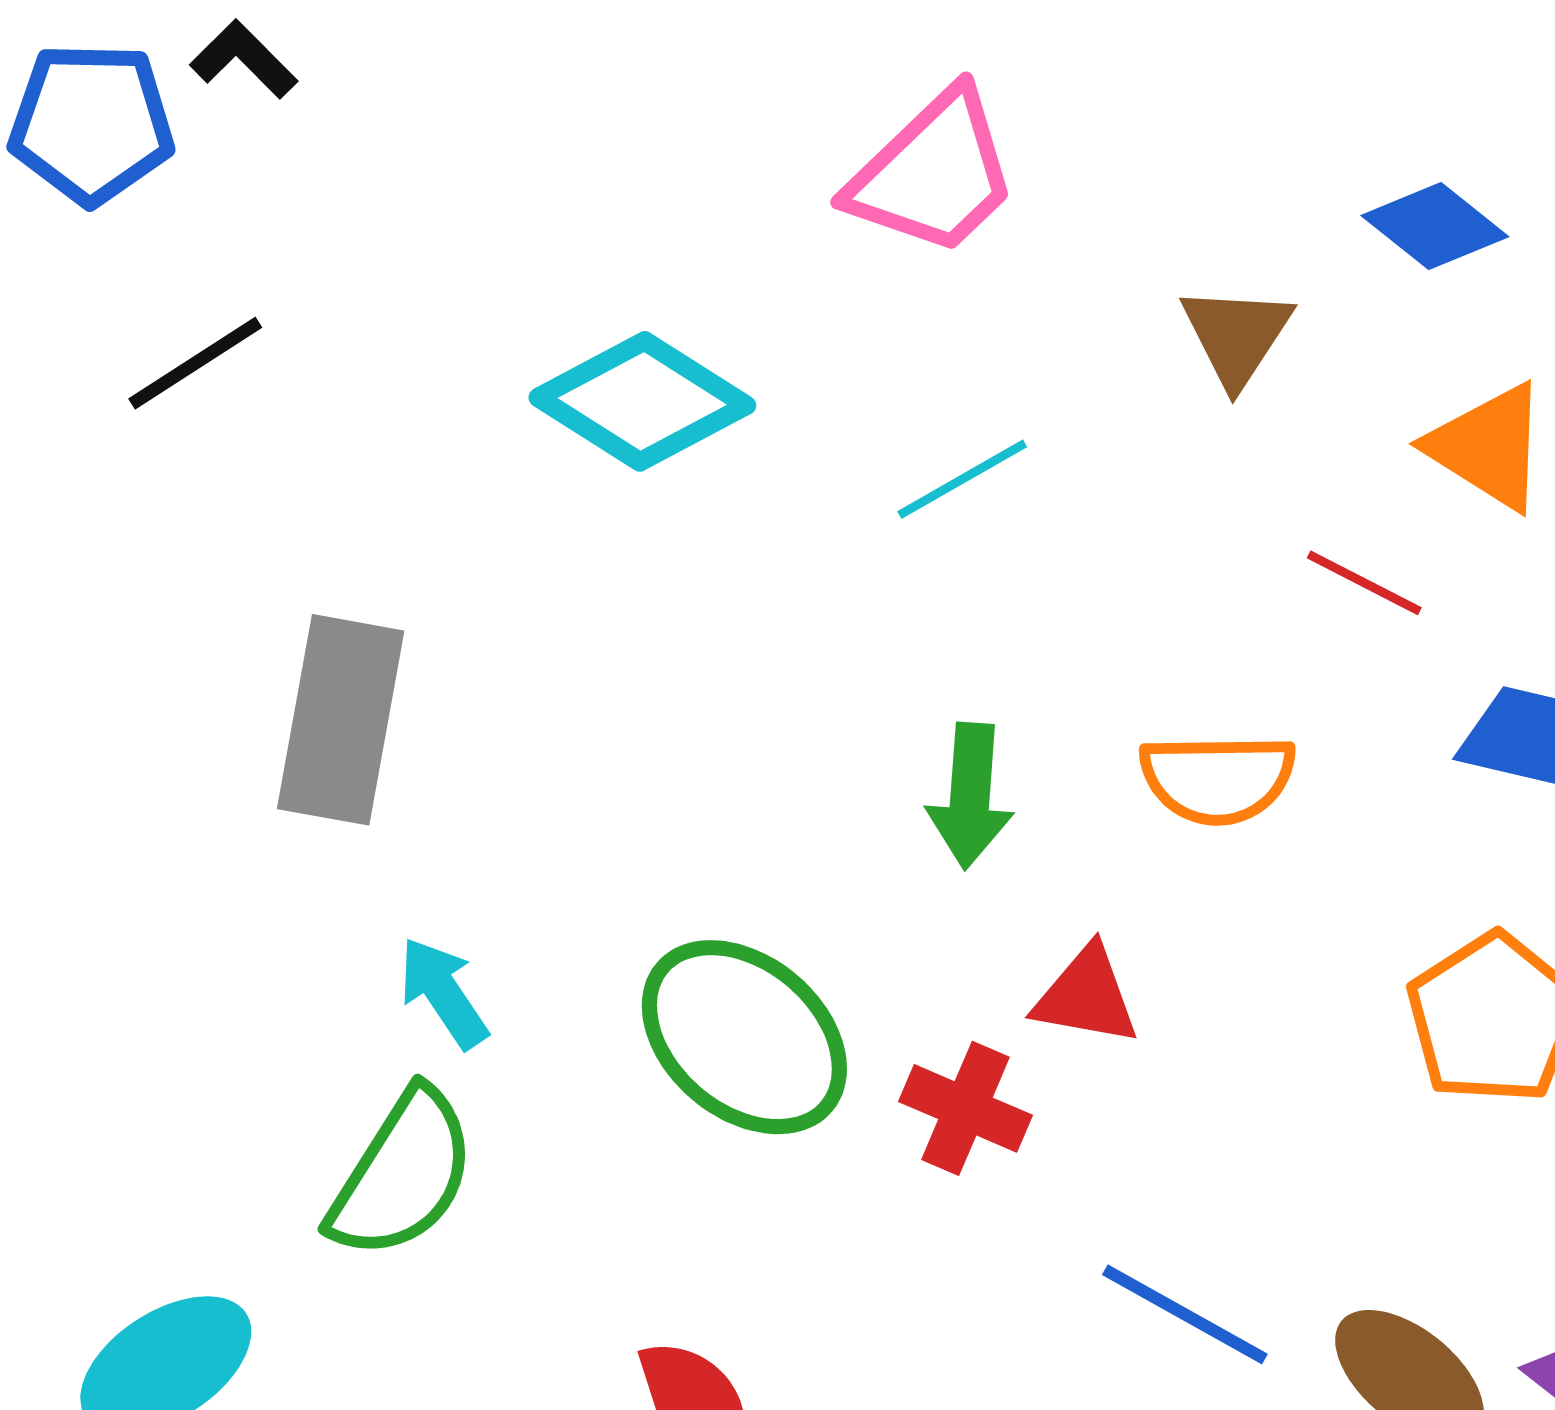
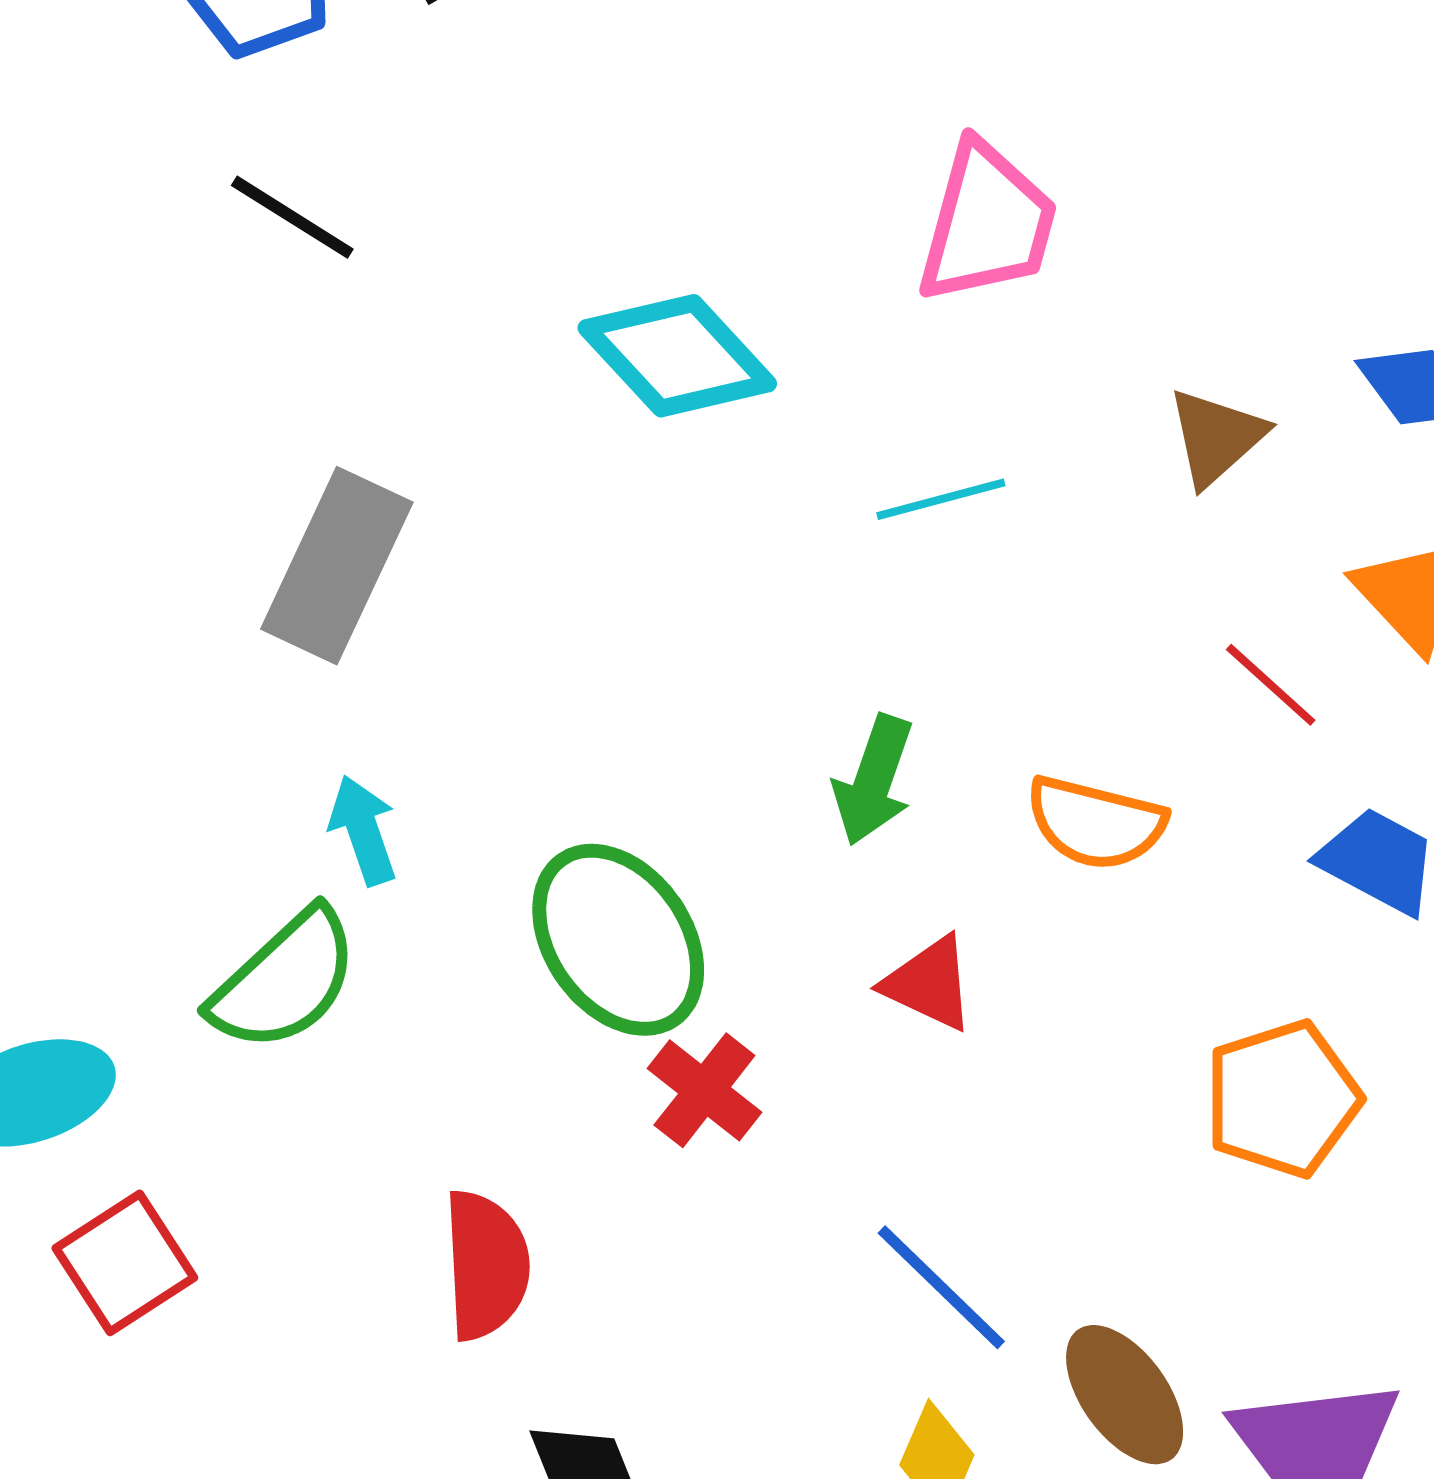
pink trapezoid: (933, 173) -> (987, 223), turned -46
black line: (195, 363) -> (292, 217), turned 50
red cross: (966, 1108) -> (704, 1090), moved

